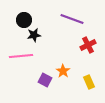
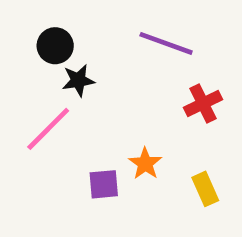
pink line: (21, 56) -> (48, 129), turned -40
purple square: (45, 80) -> (104, 184), turned -32

